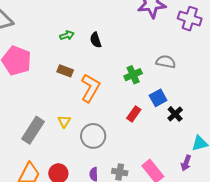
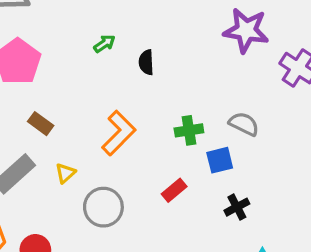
green arrow: (67, 35) -> (104, 44), turned -32
brown rectangle: (65, 71) -> (41, 124), moved
blue square: (158, 98) -> (220, 160), moved

